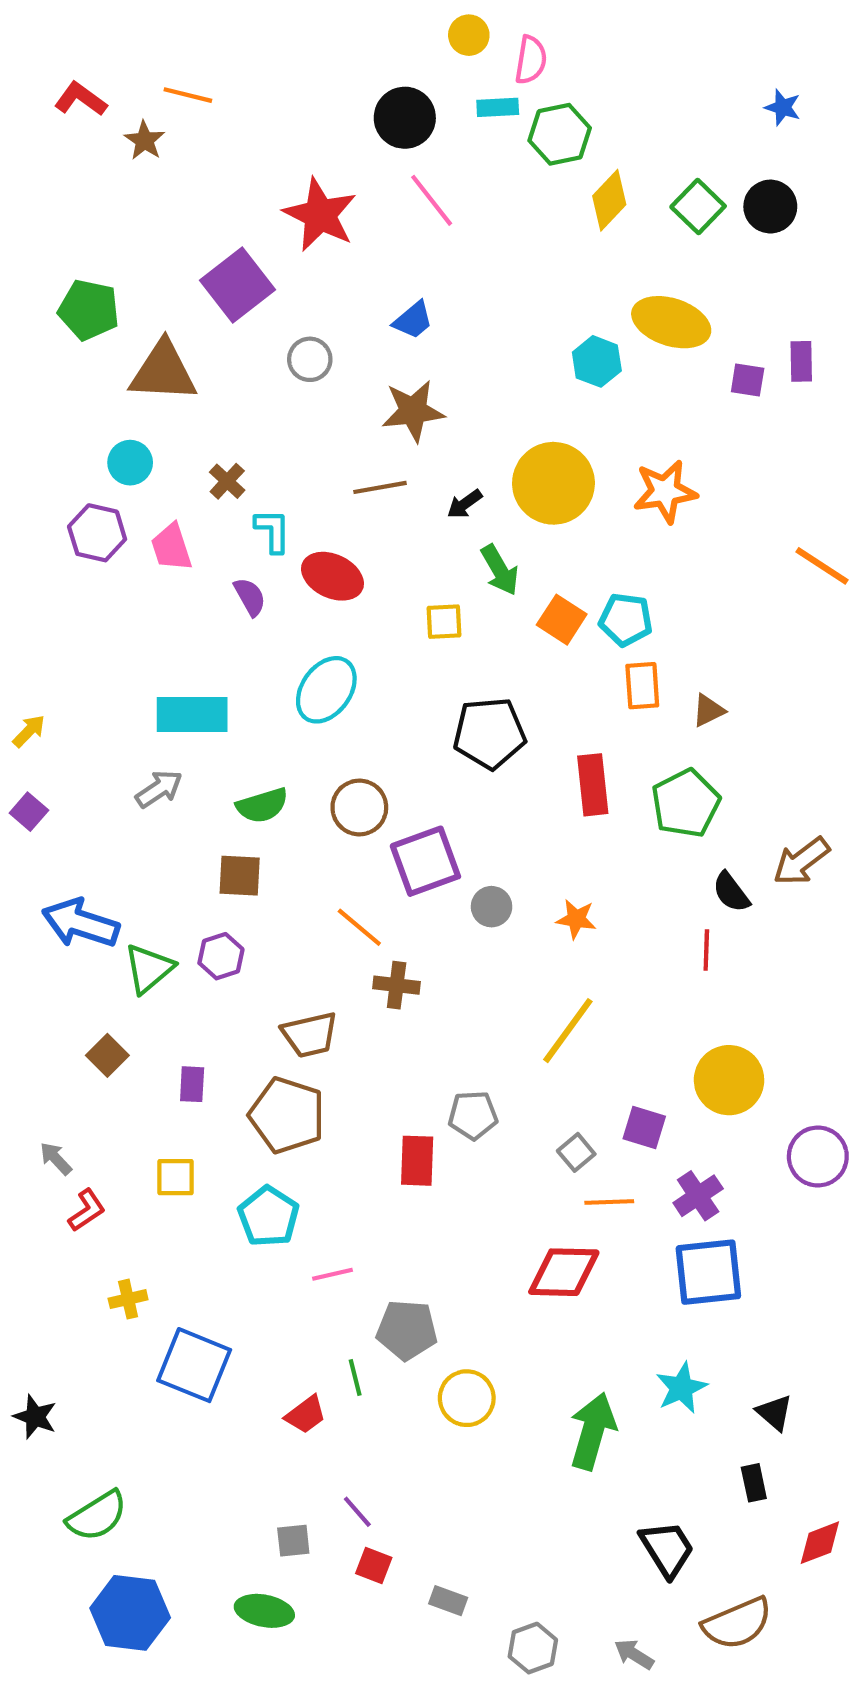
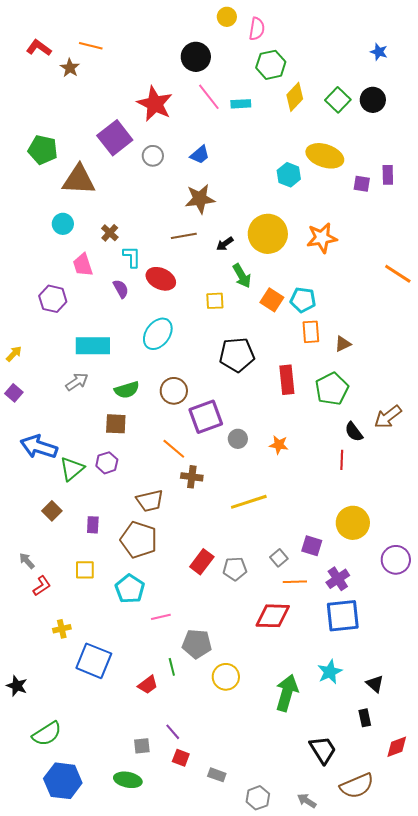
cyan rectangle: (498, 107) -> (241, 104), moved
gray circle: (310, 359) -> (153, 156), moved
purple hexagon: (97, 533) -> (53, 299), moved
yellow line: (568, 1031) -> (249, 502), moved, turned 36
gray pentagon: (473, 1115) -> (235, 569), moved
red rectangle: (417, 1161) -> (202, 562), turned 35

